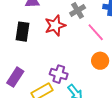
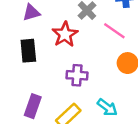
purple cross: (59, 74) -> (77, 75), moved

